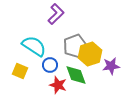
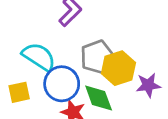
blue circle: (50, 65) -> (62, 84), size x1.6
yellow square: (20, 71) -> (19, 92), turned -35

